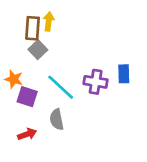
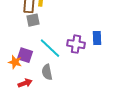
gray square: (38, 50) -> (33, 20), turned 32
orange star: (14, 79) -> (15, 62), moved

